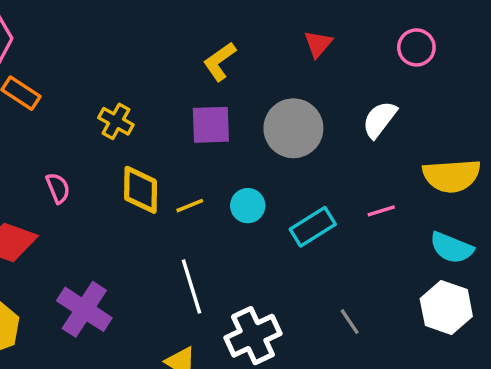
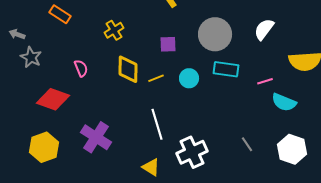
yellow cross: (116, 121) -> (114, 30), turned 30
purple square: (211, 125) -> (168, 44), moved, size x0.7
cyan rectangle: (313, 227) -> (226, 69), moved, turned 40
cyan semicircle: (452, 248) -> (284, 102), moved
white hexagon: (446, 308) -> (292, 149), moved

